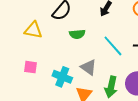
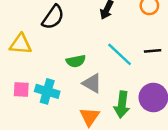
green semicircle: (77, 34) -> (76, 61), moved
cyan cross: (62, 77) -> (47, 91), moved

